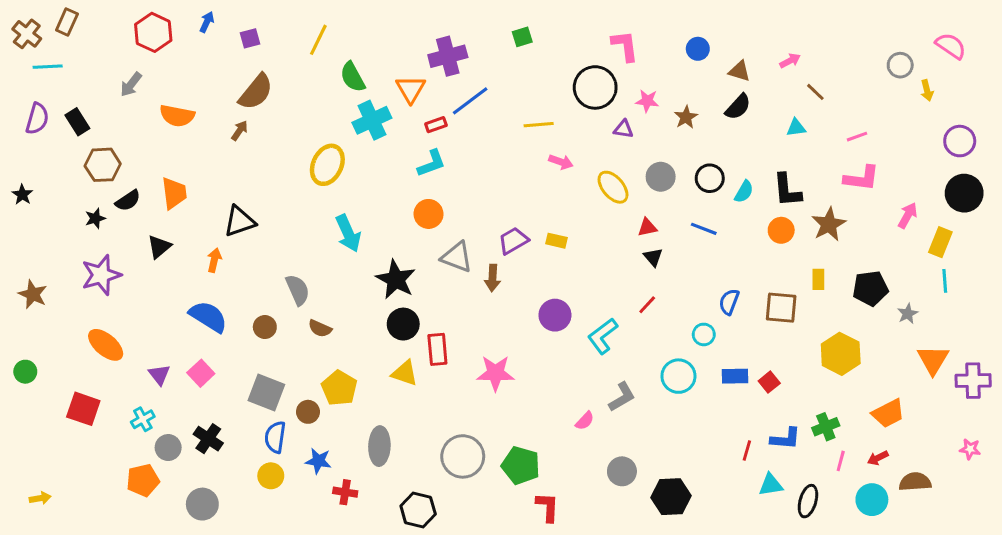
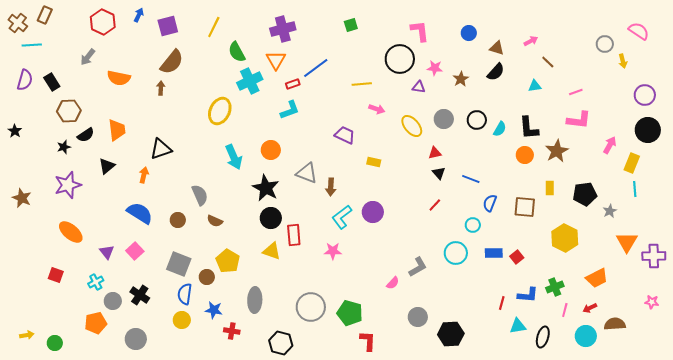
purple square: (250, 38) -> (168, 26), size x1.5
purple cross: (448, 56) -> (283, 29), moved
brown arrow: (240, 131) -> (161, 88), turned -32
orange circle: (429, 214) -> (271, 150), moved
blue line: (704, 229) -> (471, 179), moved
purple trapezoid: (513, 241) -> (345, 135), moved, turned 55
cyan L-shape: (603, 336) -> (342, 217), moved
green circle: (25, 372) -> (55, 343), moved
pink star: (495, 373) -> (333, 251), size x0.7
red square: (83, 409) -> (56, 275), size x0.7

